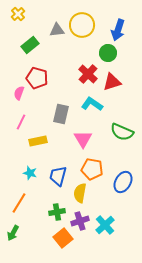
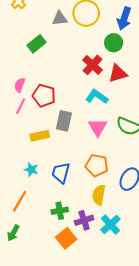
green rectangle: (30, 45) -> (36, 44), moved
red pentagon: (37, 78) -> (44, 96), moved
gray rectangle: (61, 114) -> (64, 121), moved
pink line: (21, 122) -> (21, 106), moved
pink triangle: (83, 139) -> (98, 127), moved
yellow semicircle: (80, 193) -> (99, 195), moved

